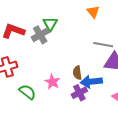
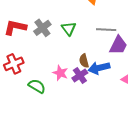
green triangle: (50, 24) -> (69, 29), moved
purple cross: (79, 93) -> (80, 75), moved

